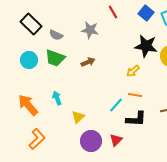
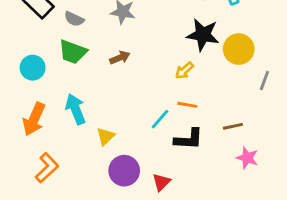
cyan circle: (29, 60) -> (33, 68), moved
cyan arrow: (57, 98) -> (76, 109), size x1.5
orange arrow: (28, 105) -> (34, 119), turned -115
red triangle: (116, 140) -> (161, 182), moved

